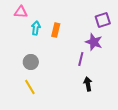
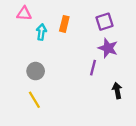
purple square: (103, 20) -> (105, 22), moved
orange rectangle: (56, 30) -> (64, 24), moved
black arrow: (88, 84) -> (117, 91), moved

